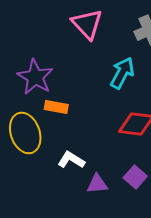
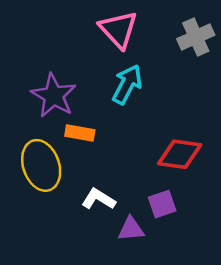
cyan arrow: (122, 73) -> (127, 84), moved
purple square: (135, 177) -> (162, 204), moved, turned 30

